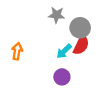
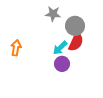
purple circle: (62, 77) -> (62, 64), moved

